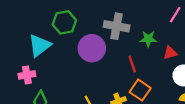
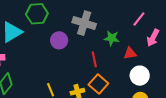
purple circle: (92, 48) -> (59, 40), size x0.7

